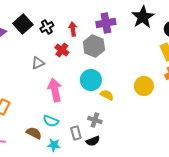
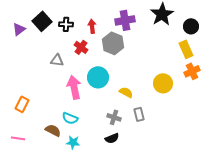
black cross: (47, 27) -> (66, 24), turned 32
gray triangle: (38, 63) -> (57, 60), turned 32
cyan circle: (91, 80) -> (98, 77), moved
gray rectangle: (76, 133) -> (139, 114), moved

